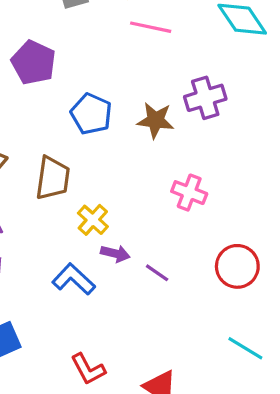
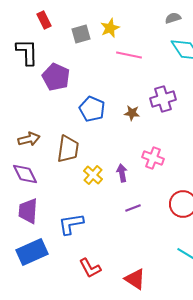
brown star: (155, 120) -> (132, 113), size x0.7
purple arrow: (115, 254) -> (122, 173), moved, turned -114
purple line: (157, 273) -> (133, 208), turned -56
blue L-shape: (74, 279) -> (71, 224), moved, turned -52

